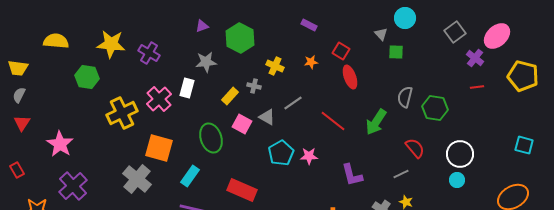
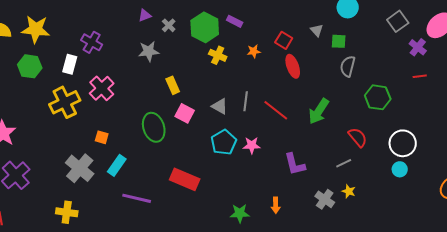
purple rectangle: (309, 25) -> (235, 21), moved
gray triangle: (381, 34) -> (317, 30), moved
green hexagon: (240, 38) -> (205, 27), moved
yellow star: (111, 44) -> (36, 29), moved
gray cross: (254, 86) -> (169, 25), moved, turned 32
white rectangle: (187, 88) -> (70, 64), moved
yellow rectangle: (230, 96) -> (173, 85), turned -66
gray semicircle: (405, 97) -> (348, 66), moved
gray line: (293, 103) -> (246, 101), moved, turned -48
gray triangle: (267, 117) -> (220, 106), moved
orange square: (159, 148) -> (102, 137), size x0.5
cyan rectangle: (190, 176) -> (117, 165), moved

